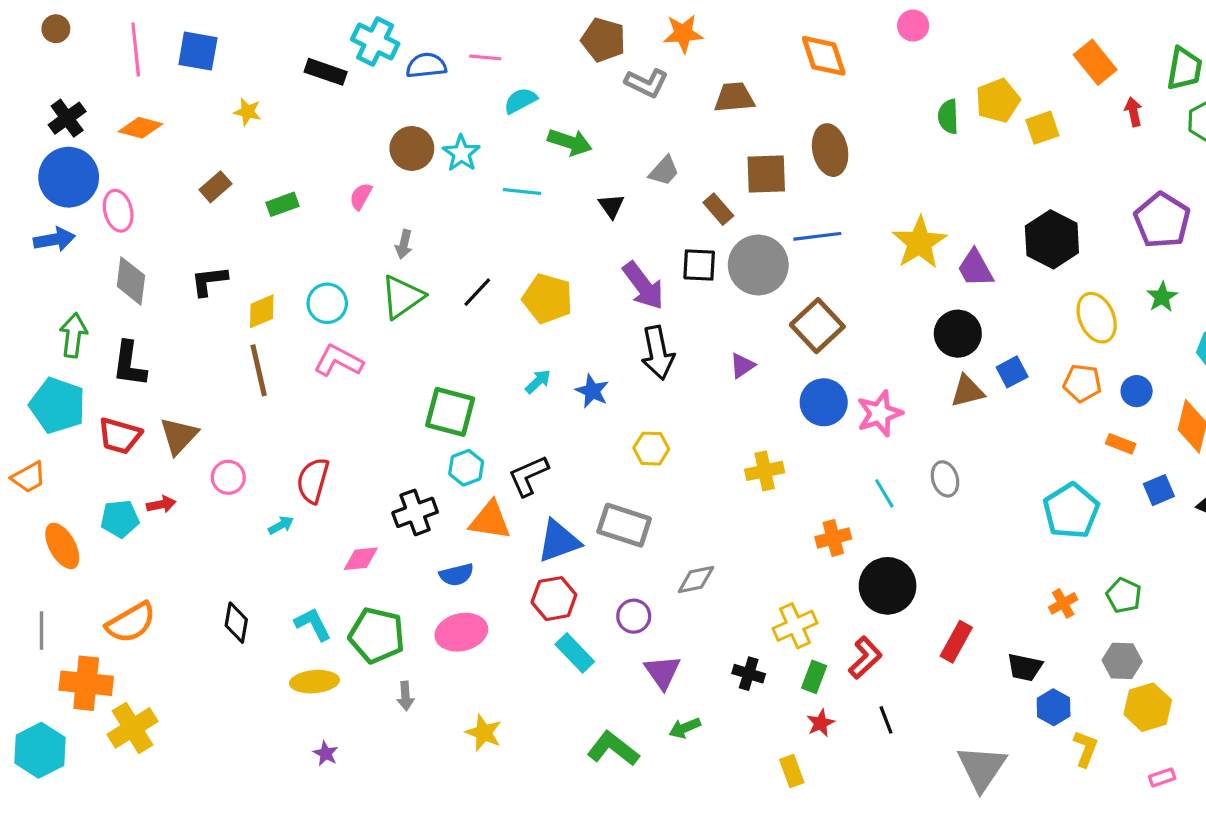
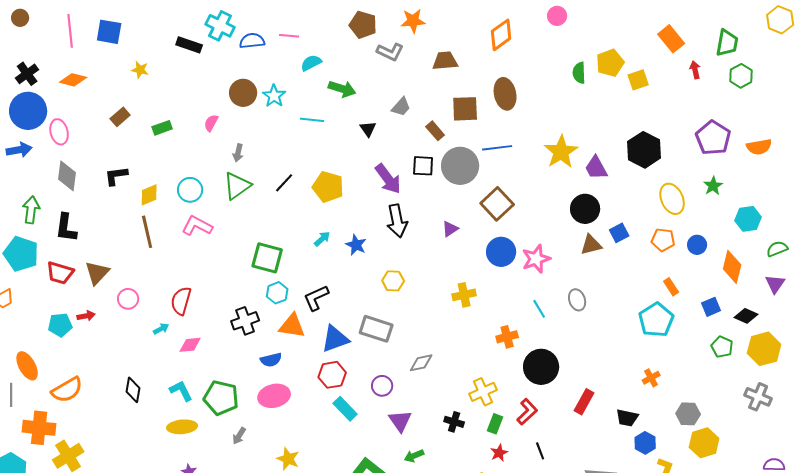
orange diamond: (824, 56) -> (501, 35), turned 72
orange rectangle: (1121, 444) -> (671, 287), moved, turned 36
orange ellipse: (62, 546) -> (27, 366), moved
pink diamond: (361, 559) -> (190, 345), moved
green pentagon: (1124, 595) -> (722, 347), moved
gray arrow: (405, 696) -> (239, 436), turned 36

